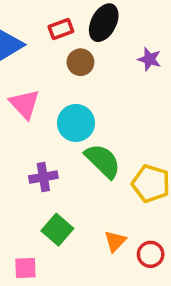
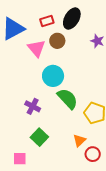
pink triangle: (25, 104) -> (36, 48), moved
purple cross: (43, 177) -> (33, 106), turned 35
orange triangle: (115, 241) -> (79, 140), moved

